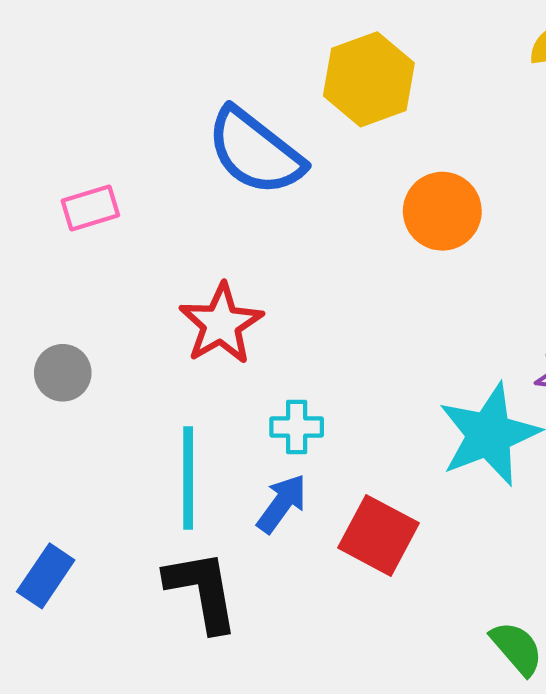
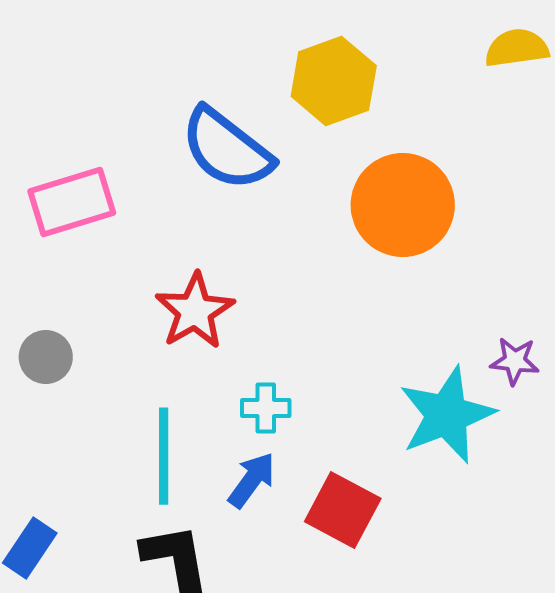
pink rectangle: (90, 208) -> (72, 202), size x1.6
orange circle: (442, 211) -> (403, 205), size x1.4

